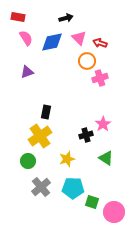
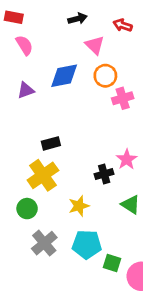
blue diamond: (52, 42) -> (64, 76), moved
red arrow: (100, 43) -> (123, 25), moved
black rectangle: (46, 112) -> (51, 143), turned 64

